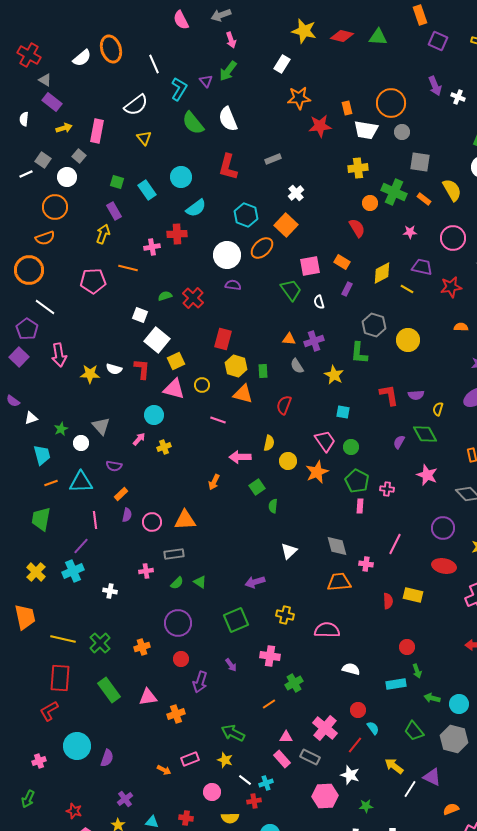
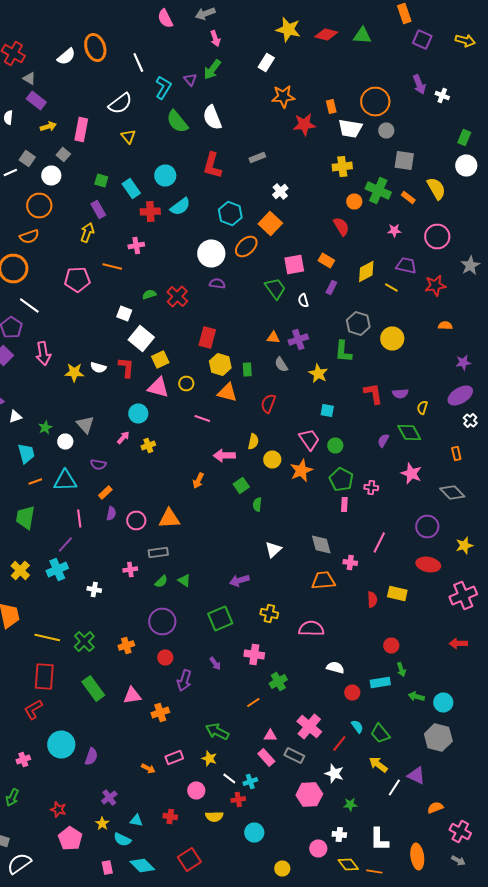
red cross: (177, 234) -> (150, 212), moved
red circle: (358, 710) -> (352, 692), moved
green trapezoid: (414, 731) -> (380, 734), moved

